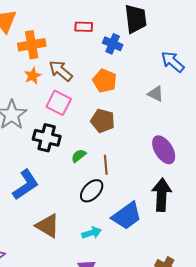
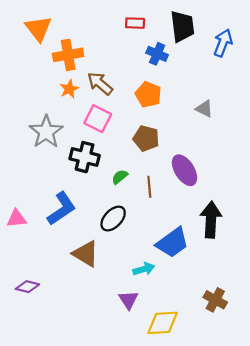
red rectangle: (84, 27) -> (135, 23), moved
blue arrow: (173, 62) -> (223, 43), moved, turned 70
purple ellipse: (164, 150) -> (185, 170), moved
black ellipse: (92, 191) -> (113, 219), moved
cyan arrow: (92, 233) -> (144, 269), moved

